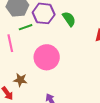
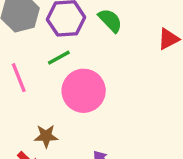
green line: (26, 27) -> (59, 58), moved

